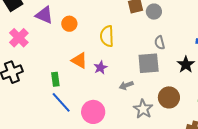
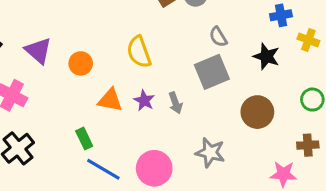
purple triangle: (44, 15) -> (38, 51), turned 36
orange circle: (69, 24) -> (81, 63), moved
gray arrow: (126, 85) -> (175, 103), moved, turned -72
gray star: (143, 109) -> (210, 153), moved

